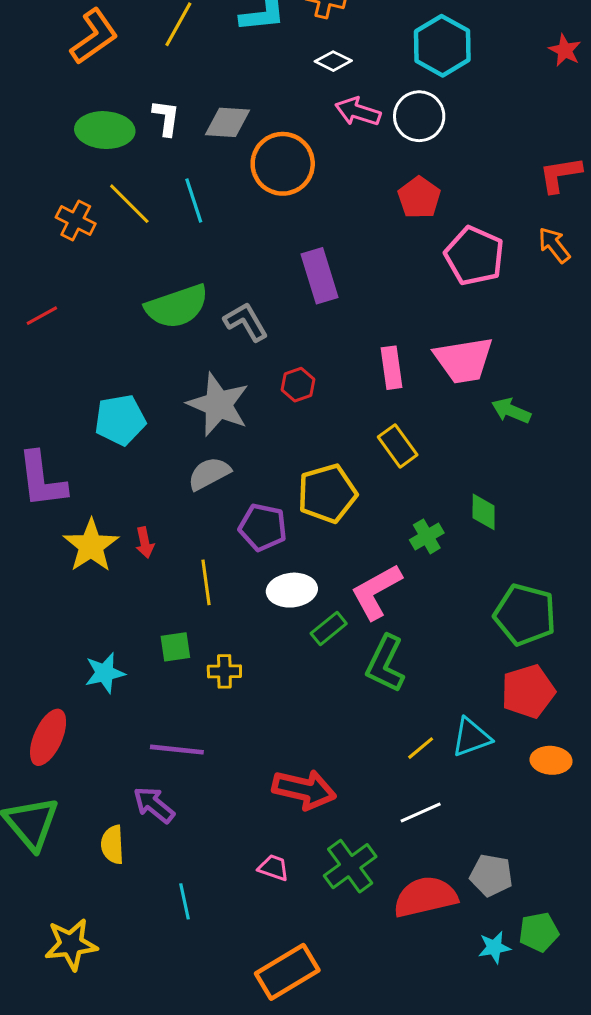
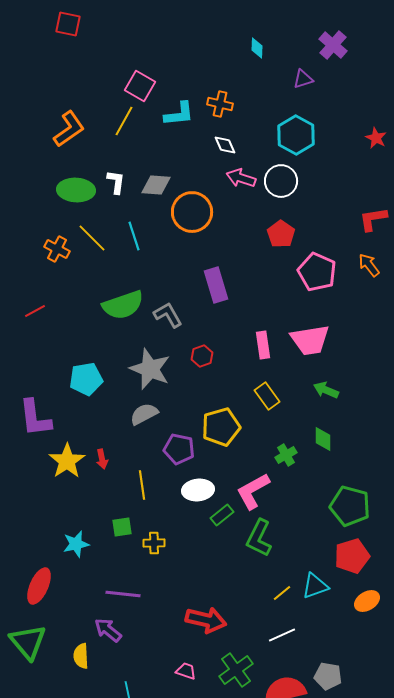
white diamond: (333, 61) -> (225, 145), turned 40
green arrow: (511, 411) -> (326, 390), moved
orange ellipse: (551, 760) -> (367, 601), turned -35

